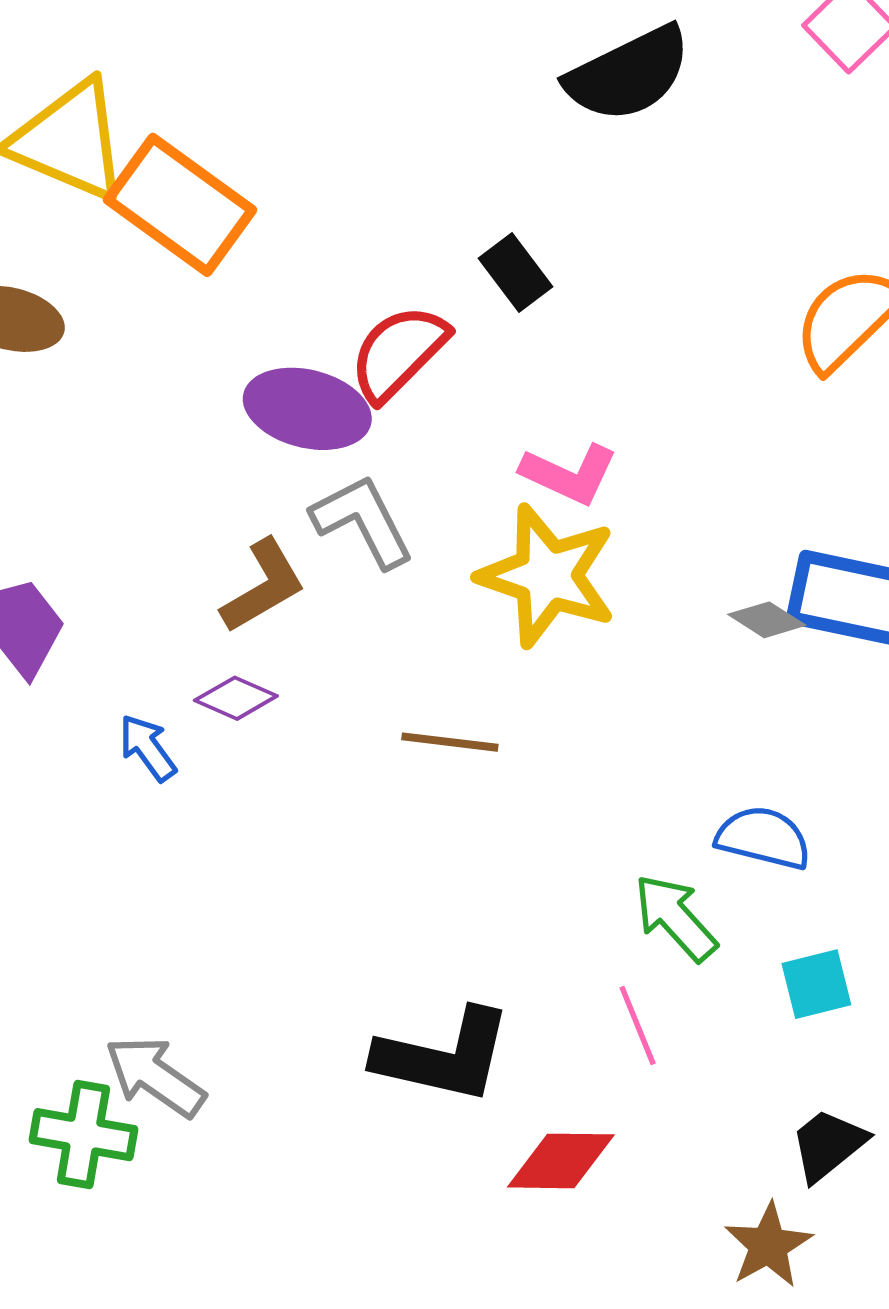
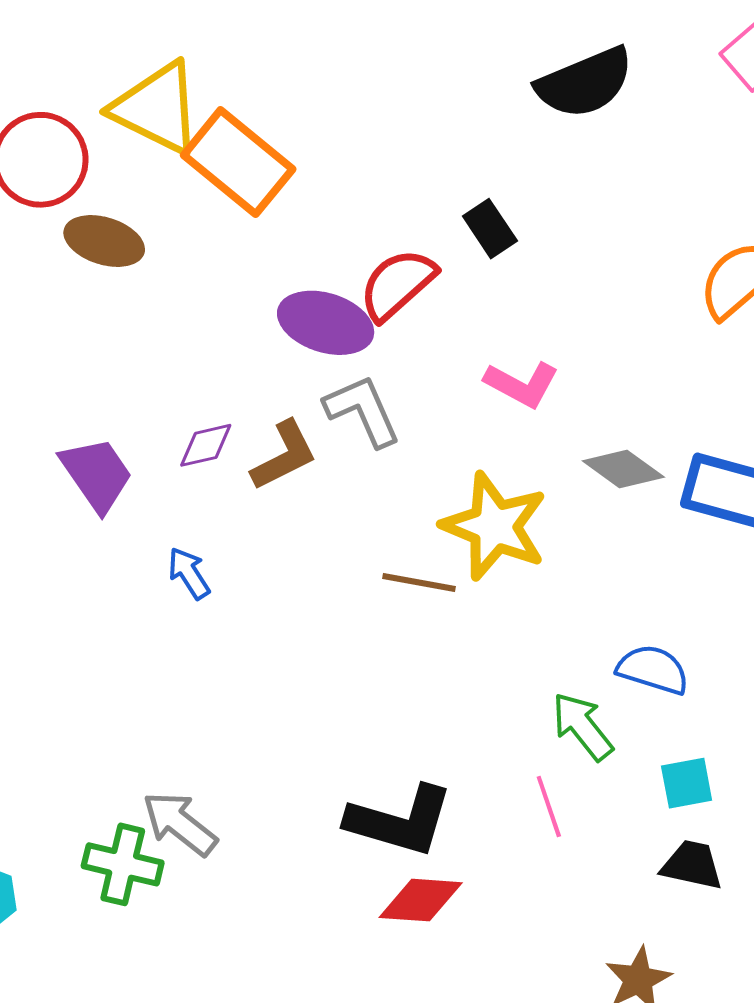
yellow star: (547, 576) -> (495, 526), moved
gray diamond: (767, 620) -> (623, 469), moved, size x1.4
purple diamond: (236, 698) -> (206, 445), moved, turned -40
black trapezoid: (828, 1145) -> (692, 865), moved, turned 48
red diamond: (561, 1161) -> (421, 900), moved

